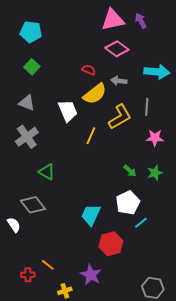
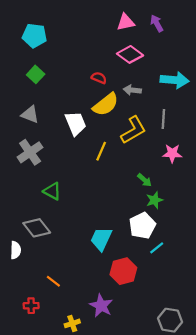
pink triangle: (113, 20) -> (126, 22), size x0.7
green arrow: (130, 171) -> (144, 180), moved
green star: (155, 173) -> (154, 200), moved
white semicircle: (14, 225) -> (16, 250), turned 35
orange line: (48, 265) -> (53, 281), moved

